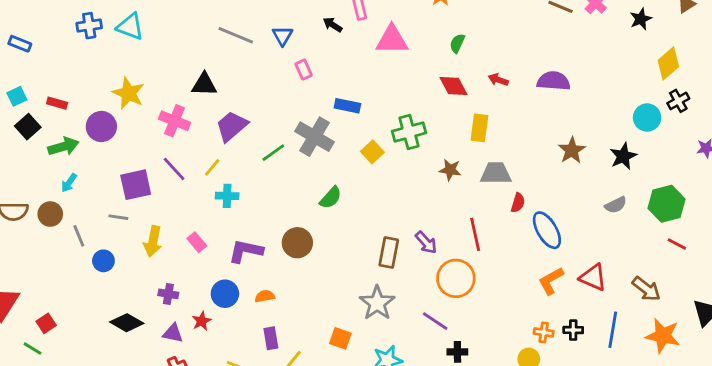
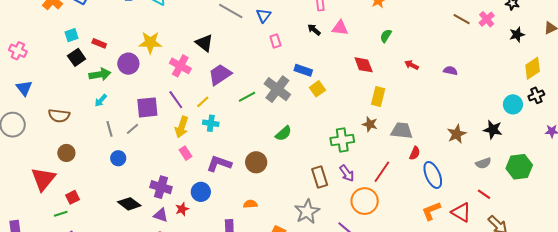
black arrow: (333, 25) -> (314, 30), moved
pink triangle: (392, 40) -> (340, 28), size x0.7
purple semicircle: (554, 81) -> (450, 71), size x0.6
black triangle: (204, 84) -> (204, 43), turned 30
red diamond: (453, 86) -> (364, 65), moved
yellow star: (128, 93) -> (150, 43), turned -30
yellow rectangle: (479, 128) -> (378, 97), moved
green cross: (409, 132) -> (342, 140), moved
brown star: (572, 150) -> (457, 134), moved
yellow square: (372, 152) -> (317, 89), moved
black star: (623, 156) -> (493, 130), turned 30
brown circle: (50, 214) -> (66, 153), moved
gray line: (118, 217) -> (133, 129), turned -56
red line: (475, 234) -> (382, 172), turned 40
gray line: (79, 236) -> (109, 129), moved
yellow arrow: (153, 241) -> (182, 127), moved
red line: (677, 244) -> (484, 194), moved
brown rectangle: (389, 253) -> (320, 177), turned -35
purple cross: (168, 294) -> (161, 187), size x1.5
orange semicircle: (265, 296) -> (250, 204), moved
green line: (32, 349) -> (61, 214), turned -56

